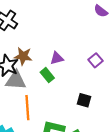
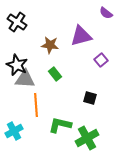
brown star: (23, 56) -> (50, 45), moved
purple triangle: (57, 58) -> (81, 36), moved, size x1.6

